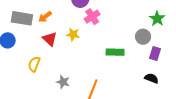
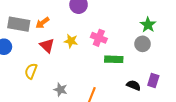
pink cross: (92, 17) -> (99, 38), moved, turned -35
green star: (157, 19) -> (148, 25), moved
purple rectangle: (155, 53) -> (153, 80), moved
black semicircle: (151, 78) -> (134, 85), moved

